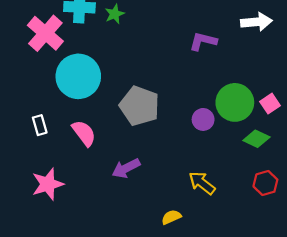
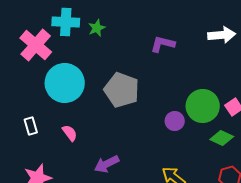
purple L-shape: (203, 41) -> (163, 44), moved
gray pentagon: (140, 106) -> (122, 90), moved
pink semicircle: (84, 133) -> (70, 133), size x0.7

